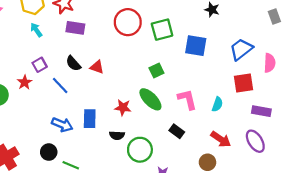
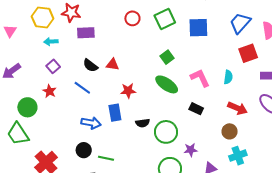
red circle: (128, 22) -> (132, 18), size x0.6
cyan arrow: (36, 30) -> (51, 42), turned -48
purple square: (40, 65) -> (53, 66), moved
red star: (123, 108) -> (128, 91), moved

